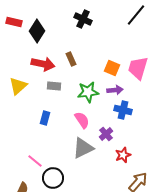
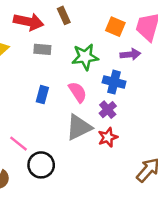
purple arrow: (115, 90) -> (130, 54), moved
blue cross: (123, 110) -> (114, 82), moved
blue rectangle: (45, 118) -> (42, 95), moved
red star: (123, 155) -> (108, 137), moved

